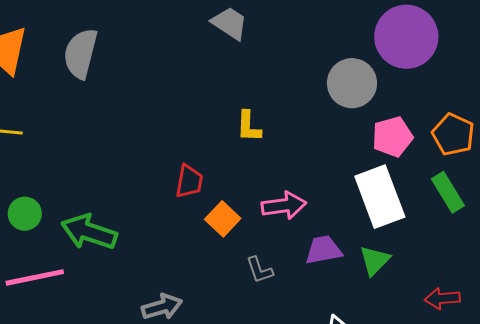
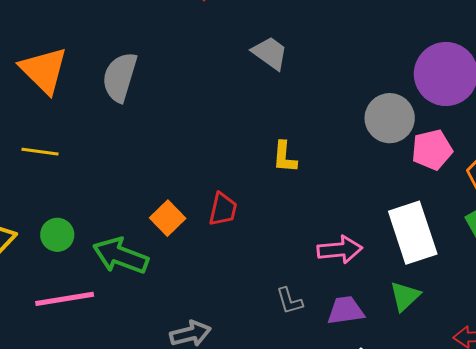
pink pentagon: (393, 137) -> (432, 150), moved
pink arrow: (284, 206) -> (340, 250), moved
orange square: (223, 219) -> (168, 218), moved
purple trapezoid: (324, 250) -> (346, 310), moved

